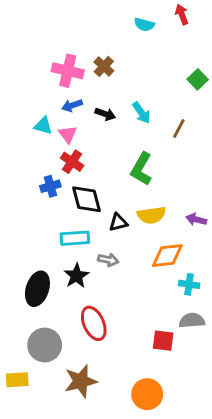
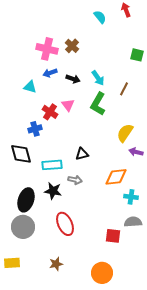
cyan semicircle: (144, 25) -> (100, 17), turned -144
green square: (198, 79) -> (137, 55), turned -32
pink triangle: (68, 134) -> (68, 105), moved
green L-shape: (141, 169) -> (98, 104), moved
black diamond: (87, 199) -> (21, 154), moved
yellow semicircle: (151, 215) -> (125, 133), moved, turned 132
black star: (76, 276) -> (53, 191), turned -30
gray circle: (45, 345) -> (23, 227), moved
brown star: (81, 381) -> (56, 264), size x0.6

